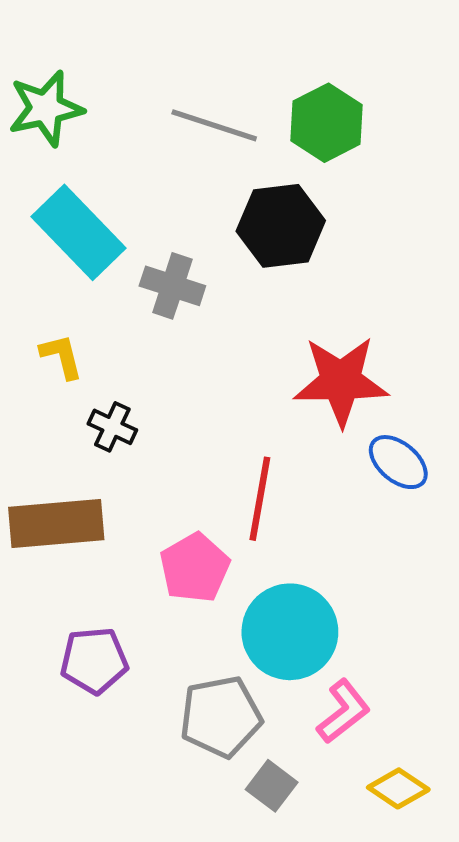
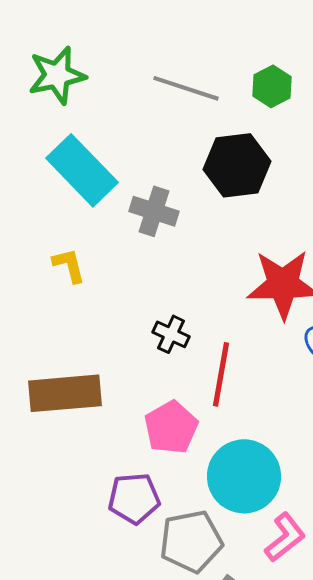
green hexagon: (326, 123) -> (272, 86), size x0.7
black cross: (112, 427) -> (171, 334), moved
purple pentagon: (94, 661) -> (134, 498), moved

